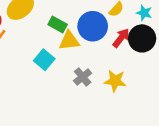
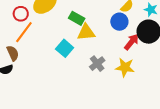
blue circle: (93, 26) -> (119, 22), moved, size x0.7
red arrow: (121, 38) -> (131, 42), moved

